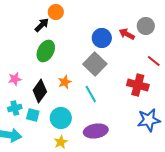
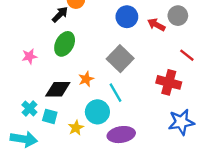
blue circle: (102, 38) -> (127, 17), moved
pink star: (15, 79) -> (29, 56), moved
black diamond: (40, 91) -> (58, 89), turned 55
cyan cross: (15, 108) -> (29, 108), turned -32
cyan circle: (61, 118) -> (97, 112), moved
yellow star: (61, 142) -> (76, 128), moved

